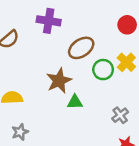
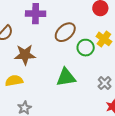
brown star: (59, 81) -> (25, 55), moved, turned 30
green triangle: (75, 102) -> (66, 77), size x1.5

